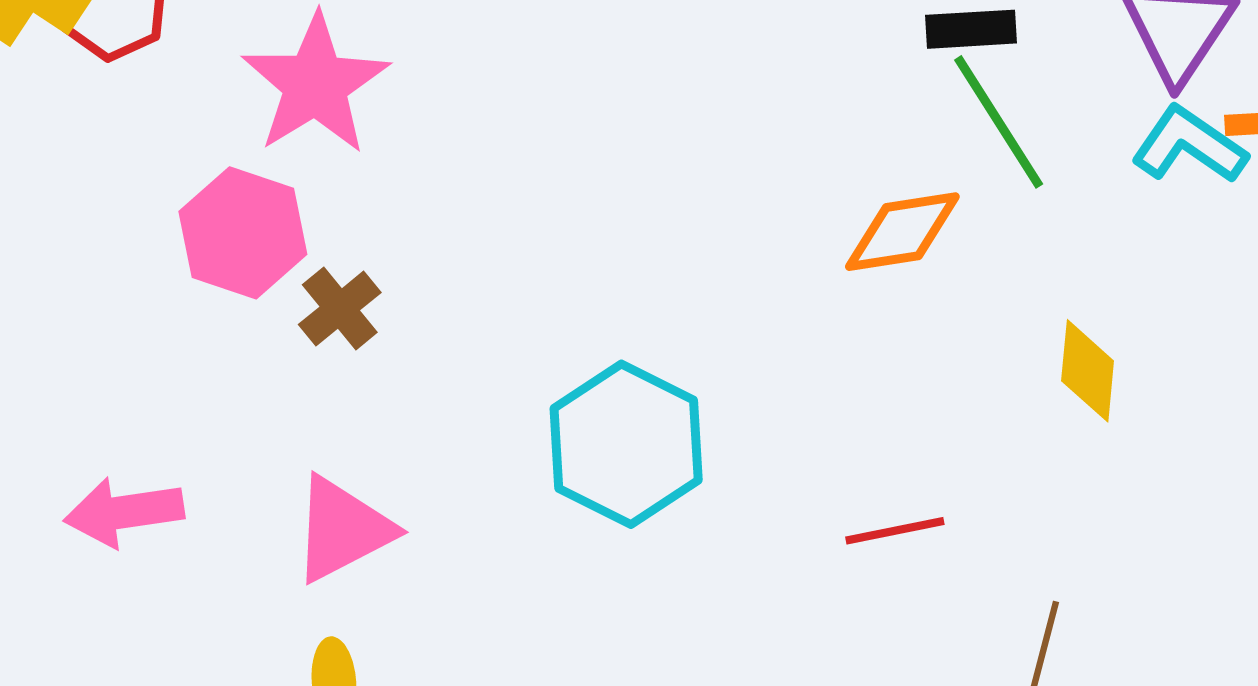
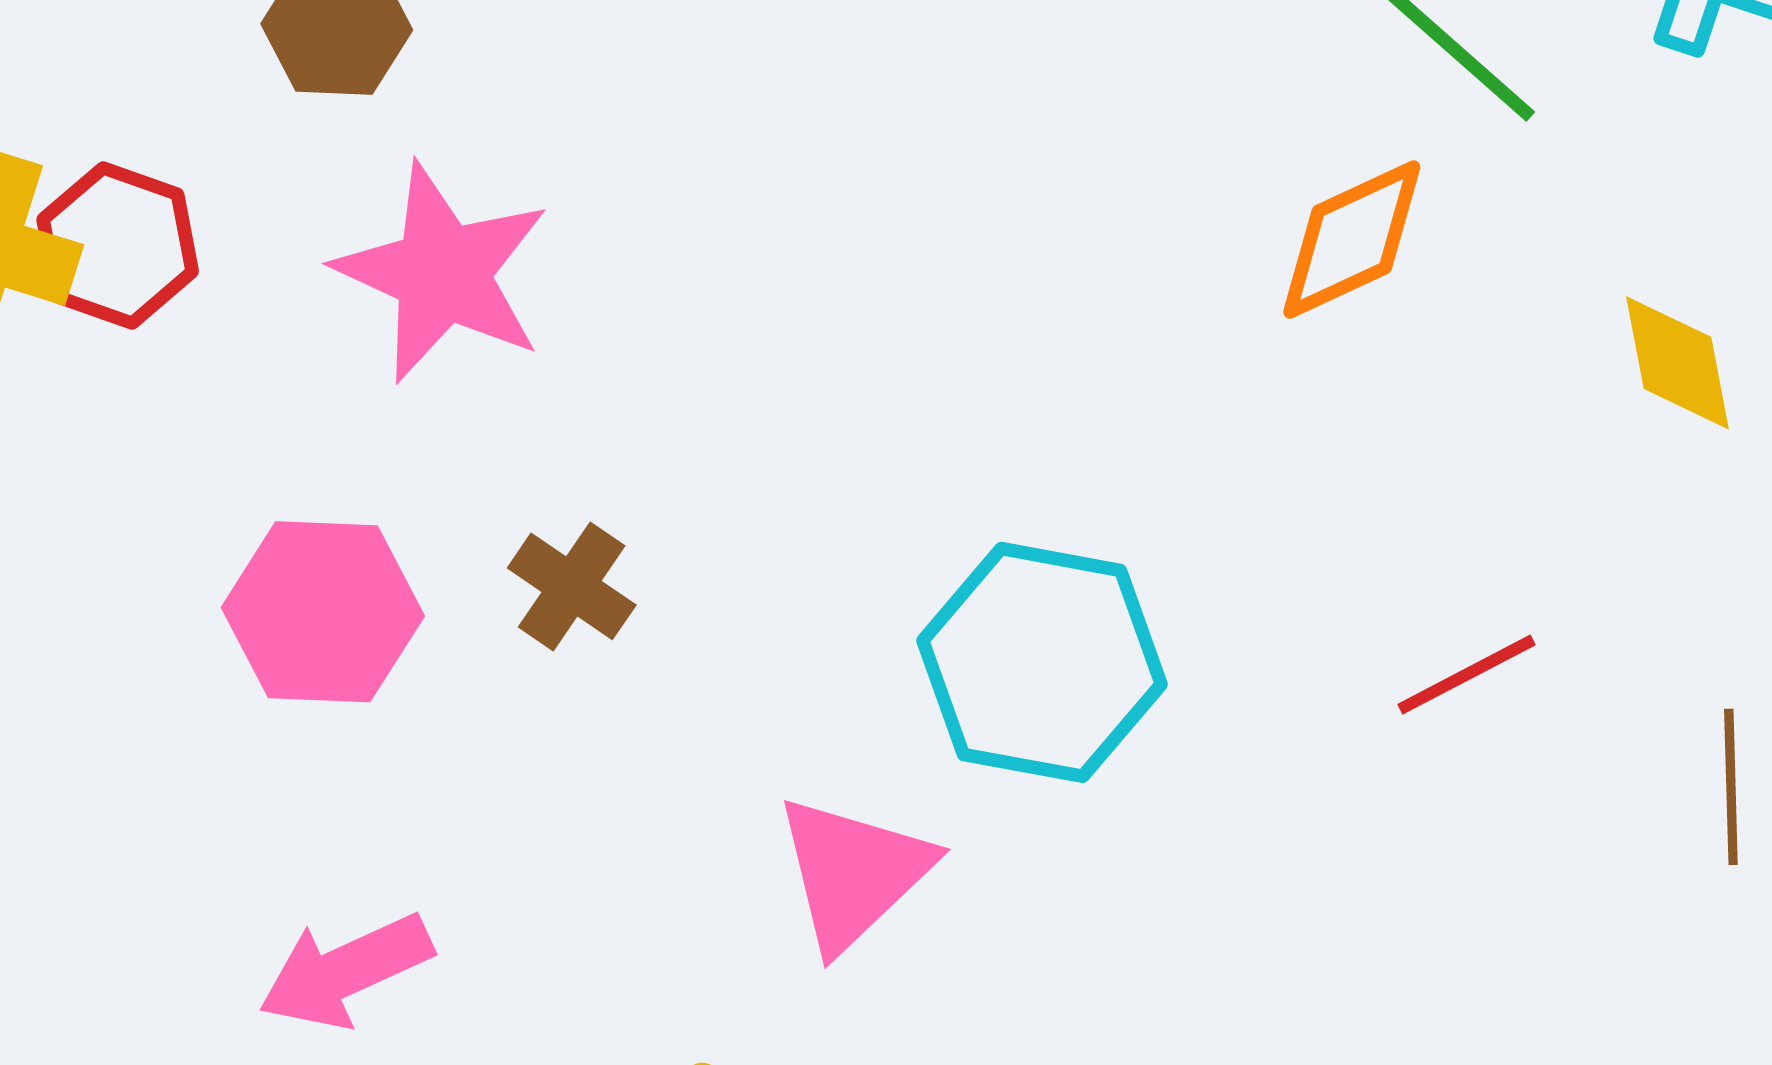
pink hexagon: (243, 233) -> (323, 612), moved
pink triangle: (342, 529) -> (853, 873), moved

